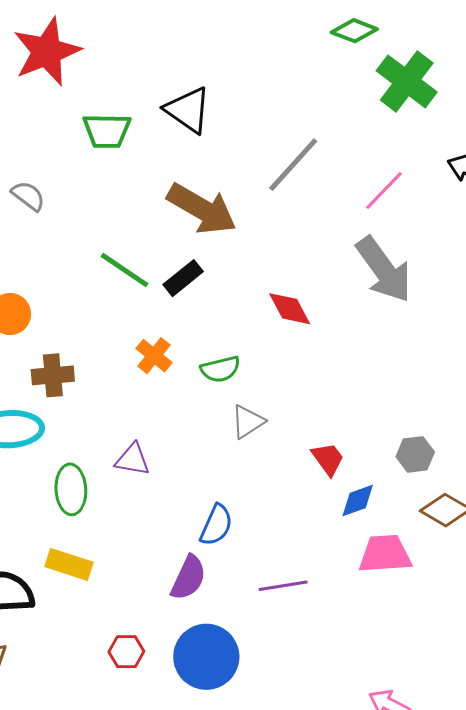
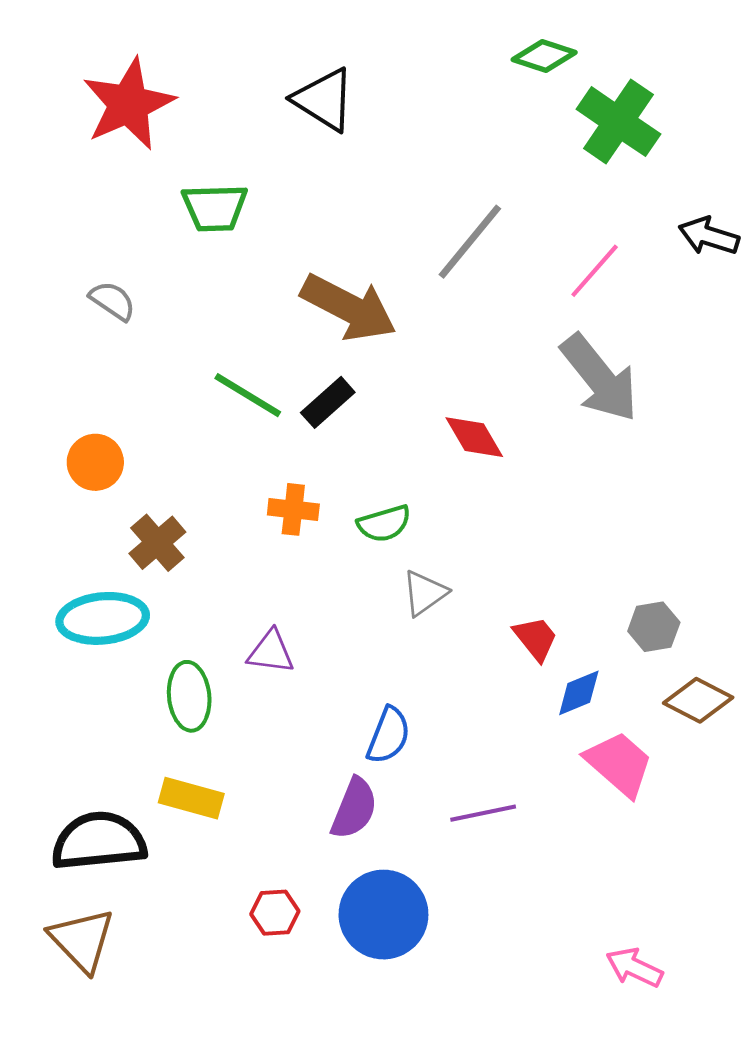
black triangle: (188, 110) -> (324, 100), moved
orange cross: (154, 356) -> (293, 509), turned -30
brown cross: (53, 375) -> (157, 543), turned -33
pink trapezoid: (385, 554) -> (619, 764), turned 48

